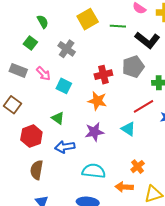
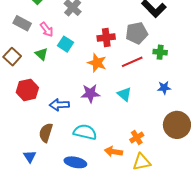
red line: (144, 106) -> (132, 62), moved
green triangle: (58, 118) -> (42, 54), moved
orange cross: (138, 167) -> (137, 137), moved
brown semicircle: (37, 170) -> (46, 133), moved

